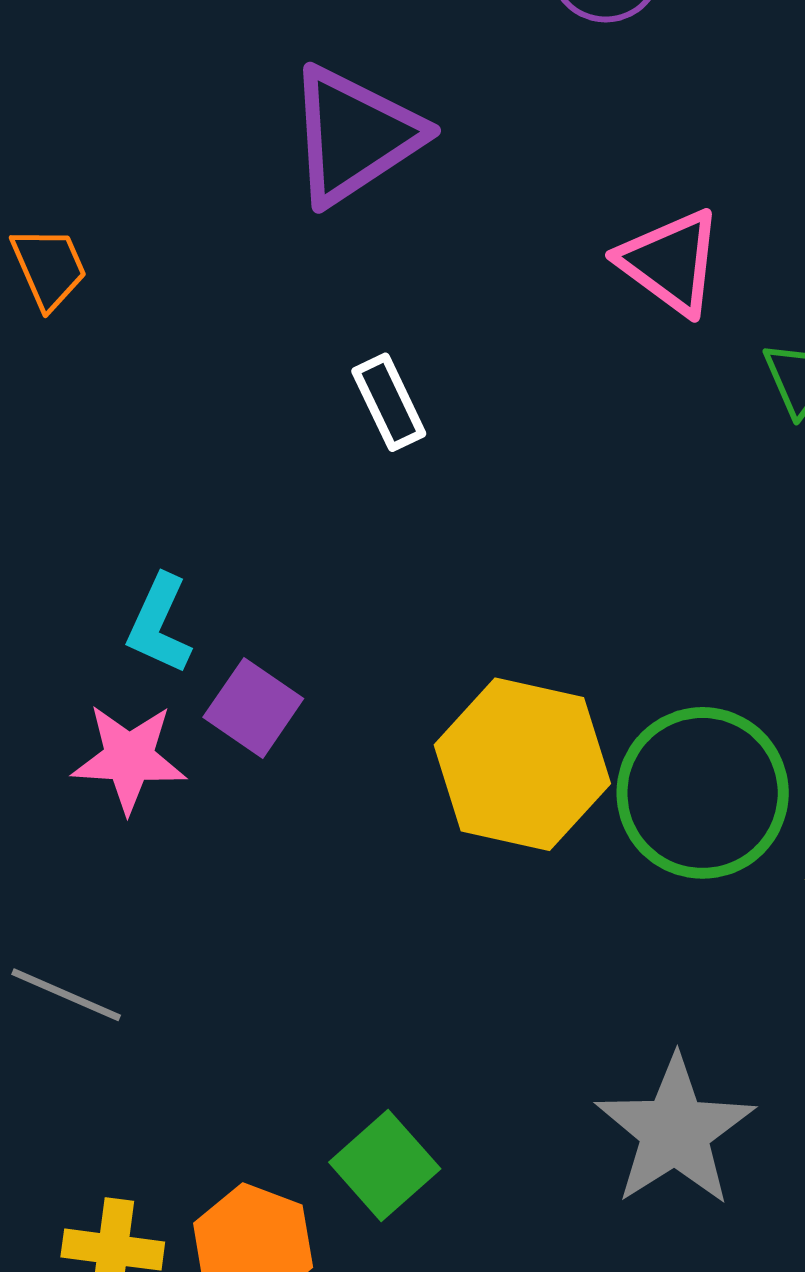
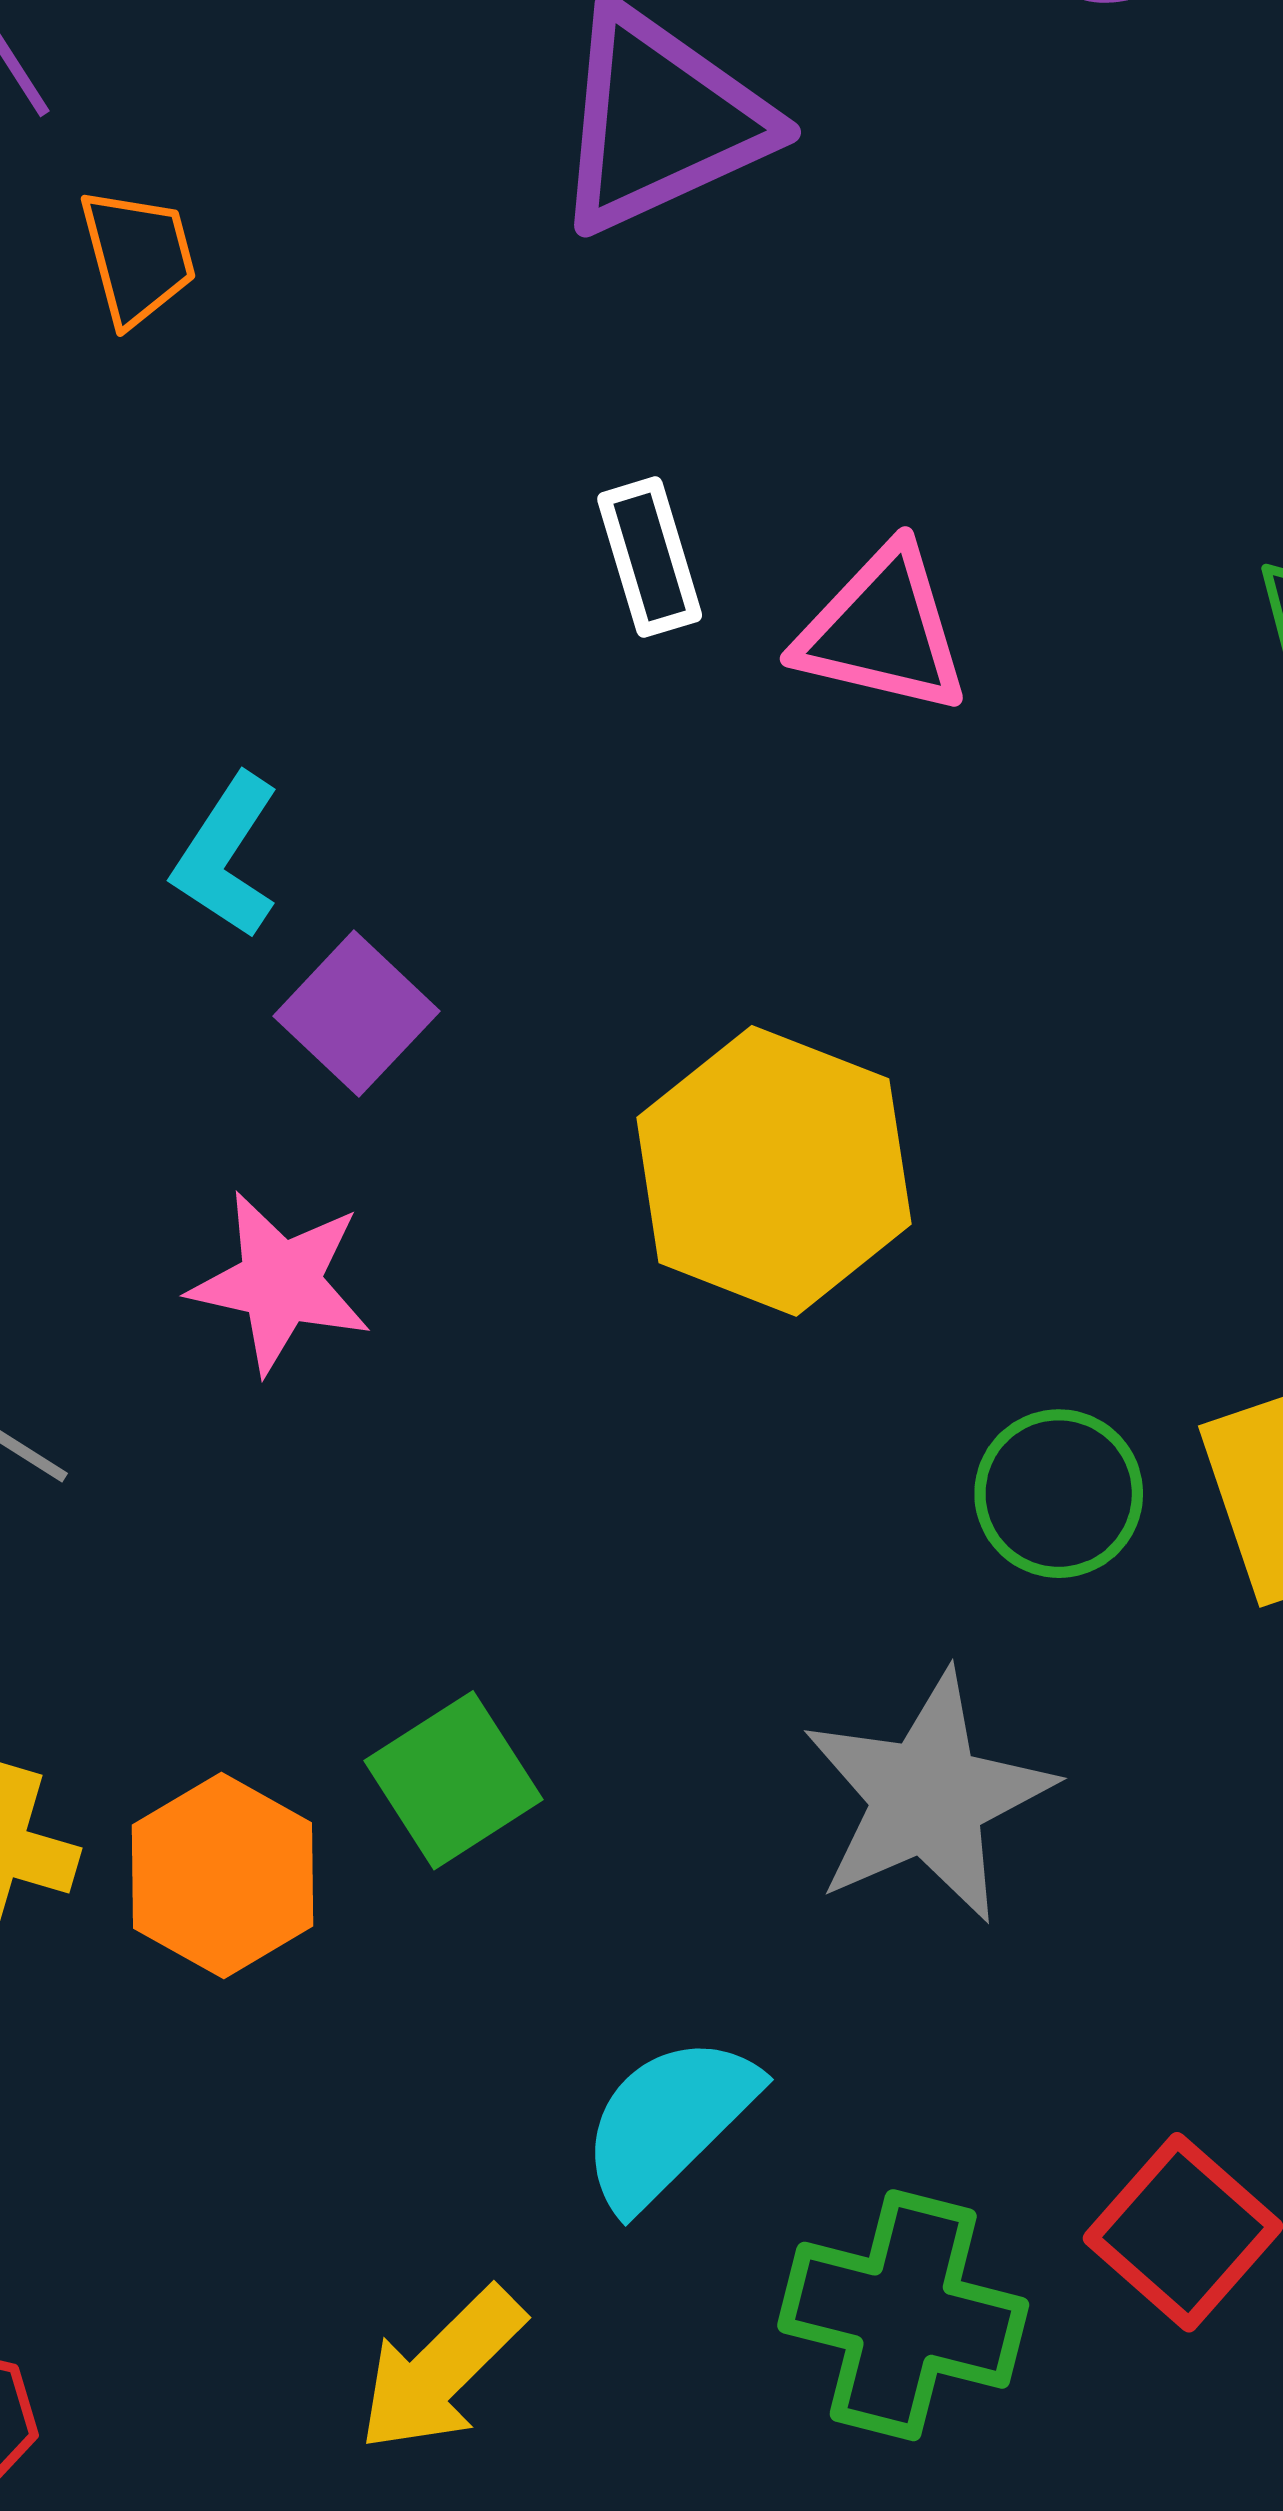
pink triangle: (670, 262) -> (883, 631), moved, turned -32
pink star: (129, 758) -> (280, 1282), moved
green circle: (703, 793) -> (1059, 1494), moved, size x0.6

